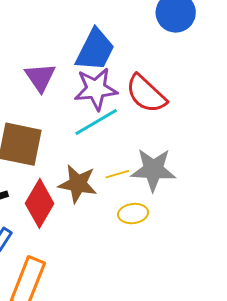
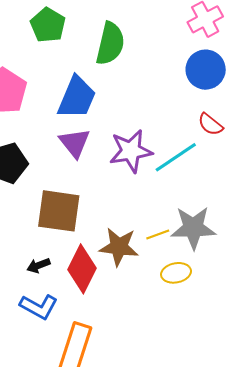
blue trapezoid: (95, 50) -> (77, 97), moved
red semicircle: (146, 94) -> (210, 124), moved, size x0.6
cyan line: (96, 122) -> (176, 157), moved

